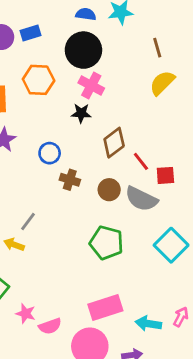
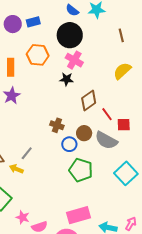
blue semicircle: (86, 14) -> (72, 10), turned -152
yellow semicircle: (162, 83) -> (122, 71), moved
blue circle: (50, 153) -> (69, 144), moved

